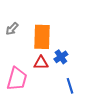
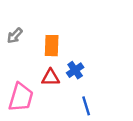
orange rectangle: (42, 37) -> (52, 46), size x0.7

